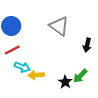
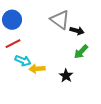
black arrow: (87, 45) -> (77, 31), moved, turned -88
green arrow: (80, 76) -> (81, 52), moved

